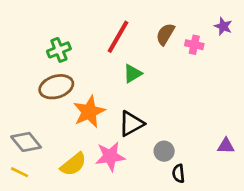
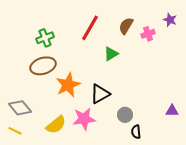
pink cross: (194, 45) -> (148, 34), turned -32
green triangle: (133, 74) -> (111, 54), moved

